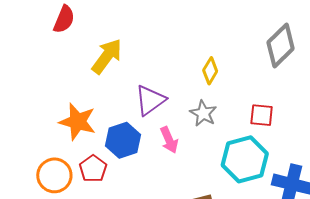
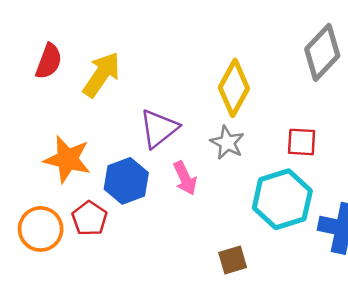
red semicircle: (64, 19) -> (49, 61), moved
yellow diamond: (210, 71) -> (234, 88), size x1.6

